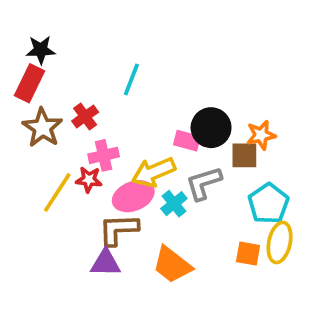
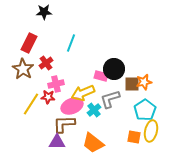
black star: (41, 50) -> (44, 12), moved
red rectangle: (30, 83) -> (29, 43), moved
orange star: (261, 135) -> (144, 82), moved

